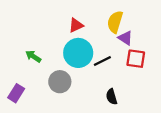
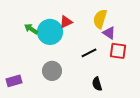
cyan circle: (78, 53) -> (50, 32), moved
green arrow: (33, 56) -> (31, 29), moved
purple rectangle: (16, 93) -> (14, 81), turned 42

